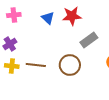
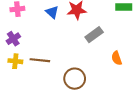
brown circle: (70, 65) -> (75, 79), moved

